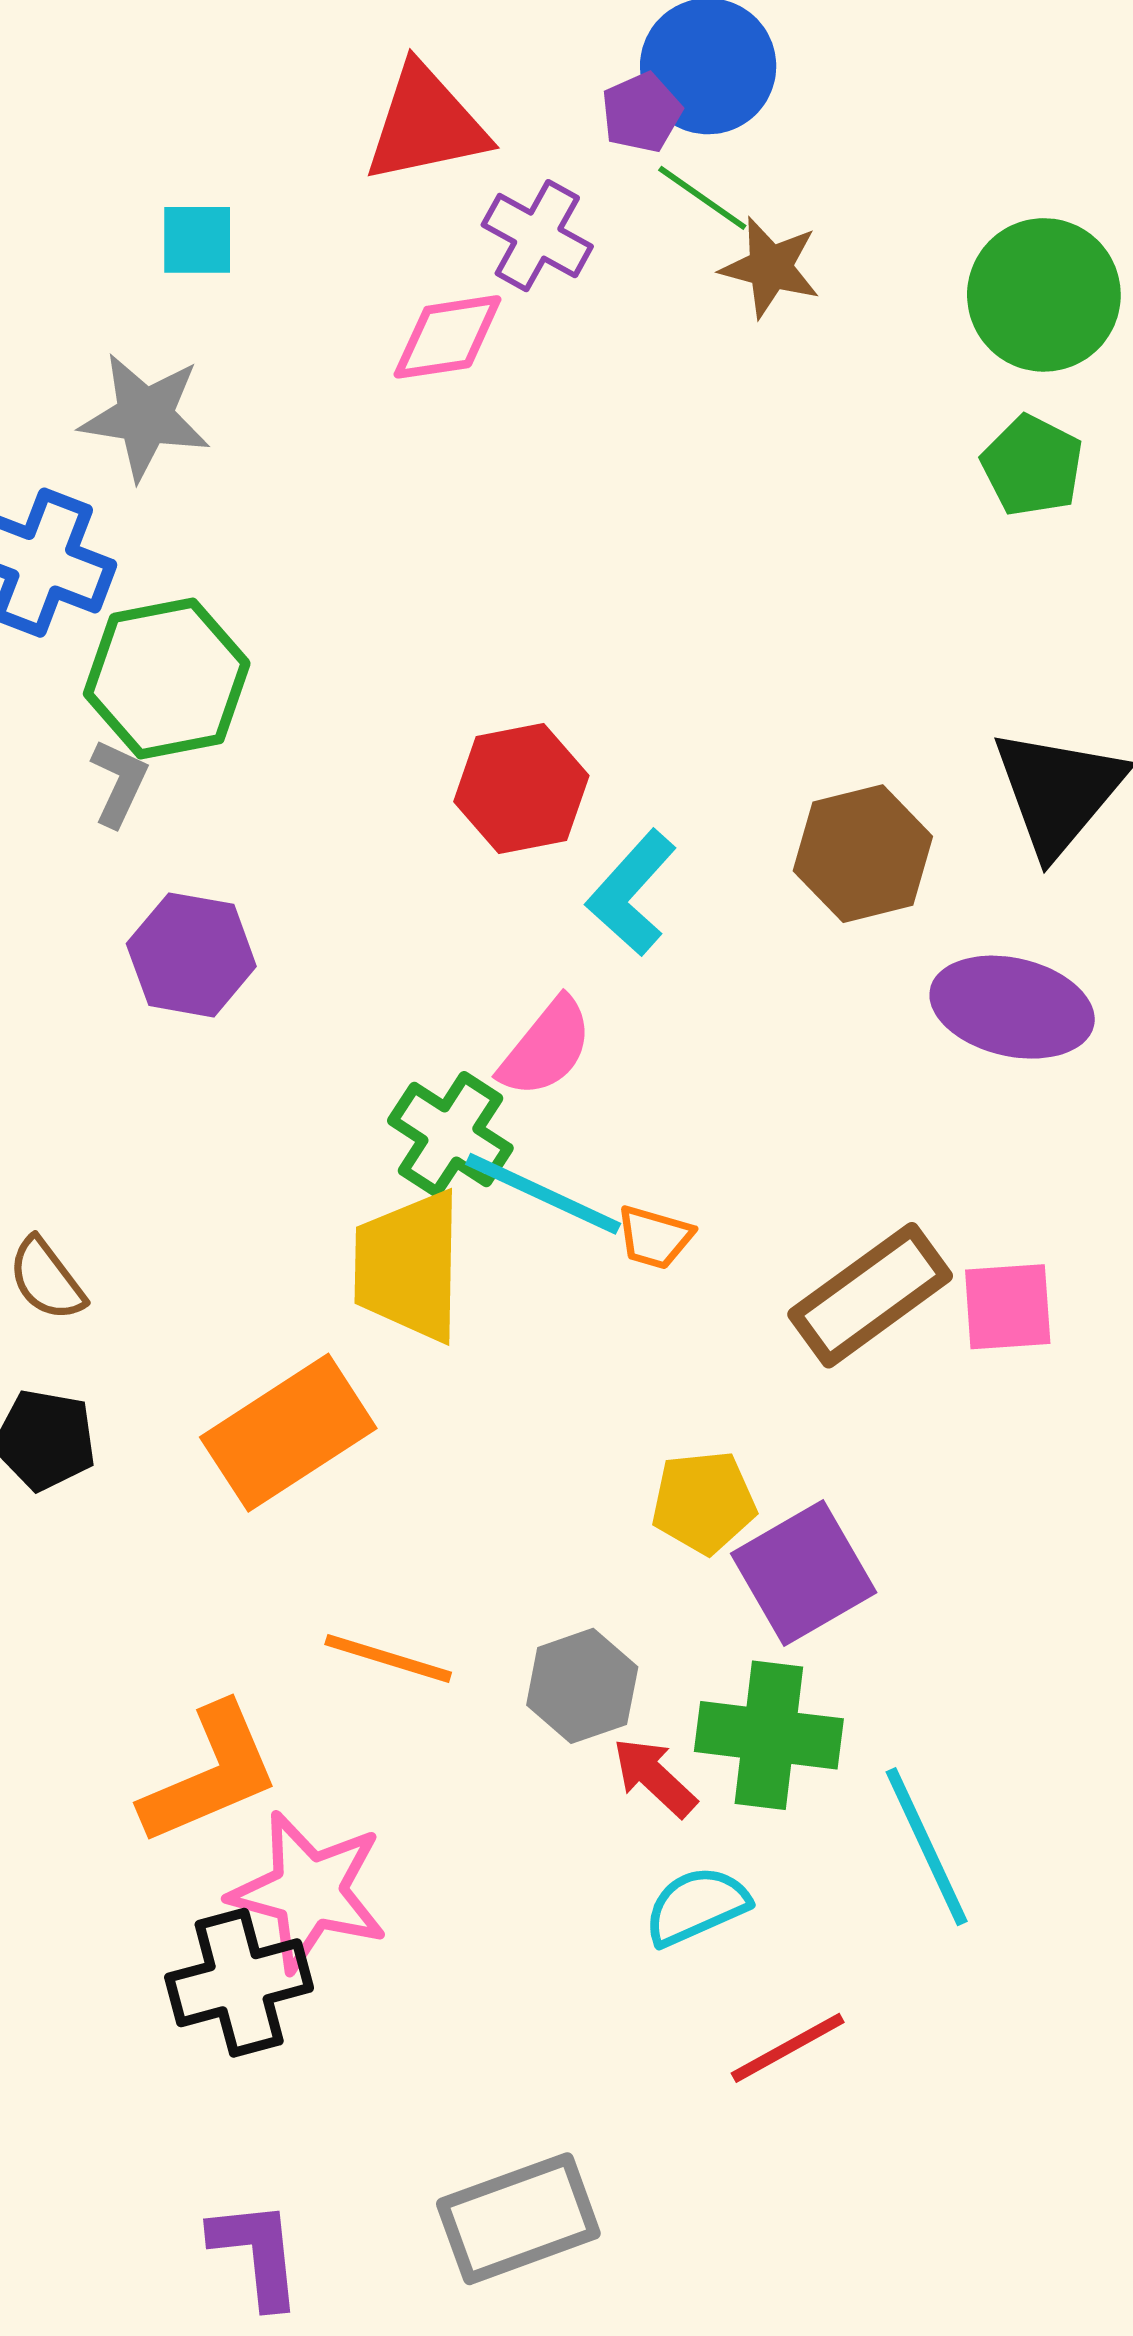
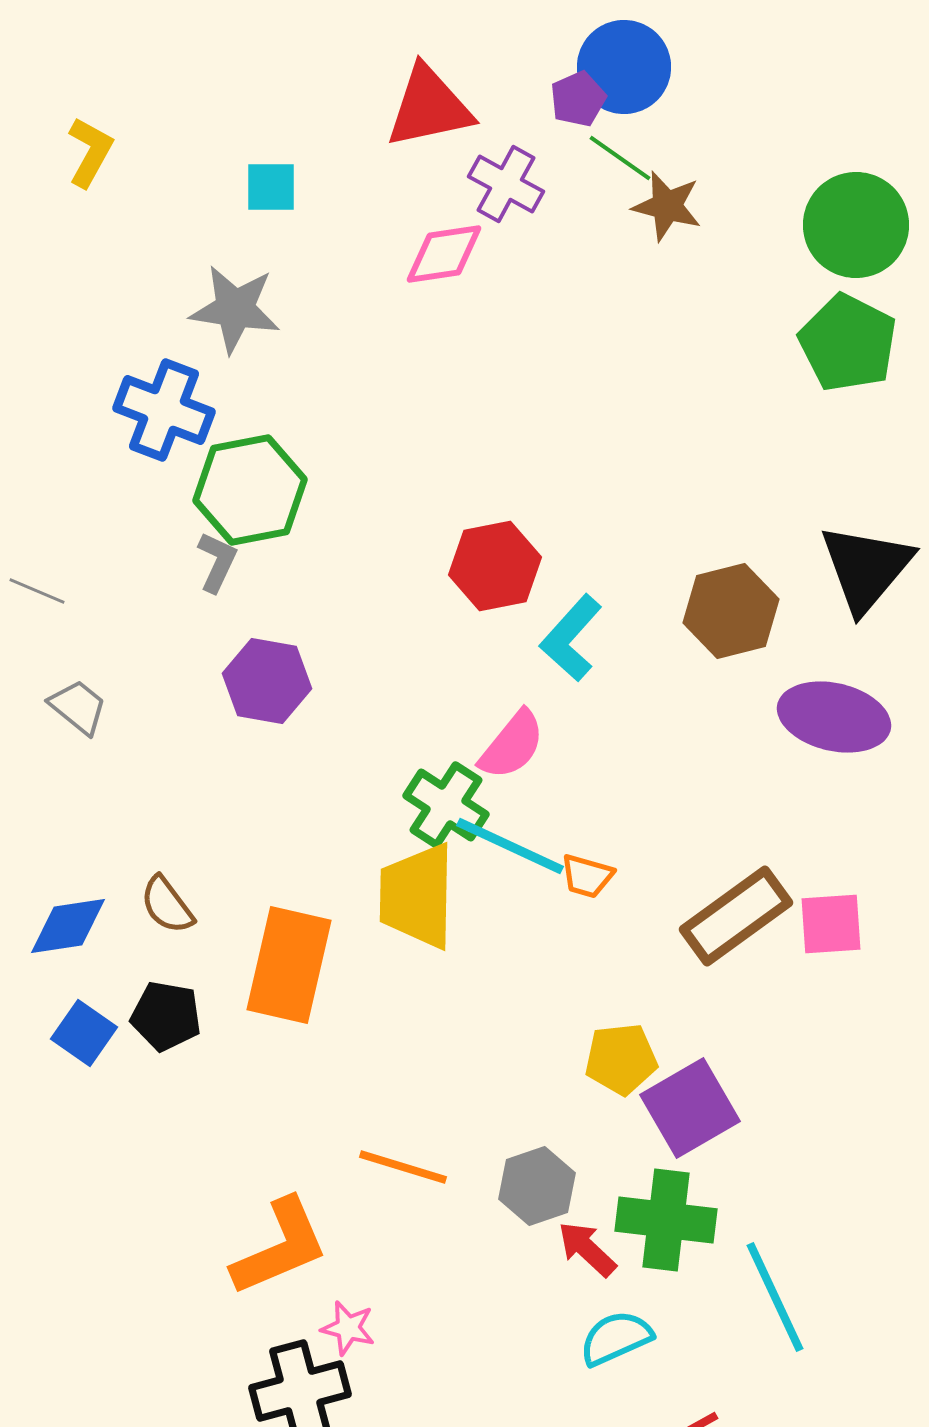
green pentagon: (1032, 466) -> (848, 343), size x1.4
orange rectangle: (288, 1433) -> (289, 965), moved, turned -44
pink star: (309, 1892) -> (348, 1328), size x0.5

